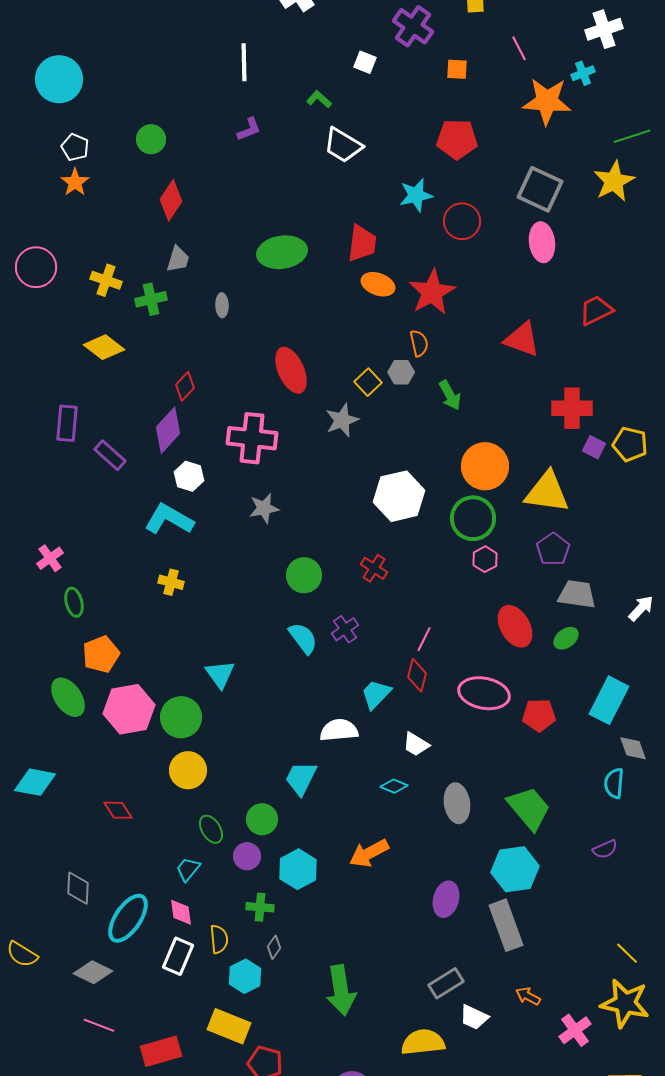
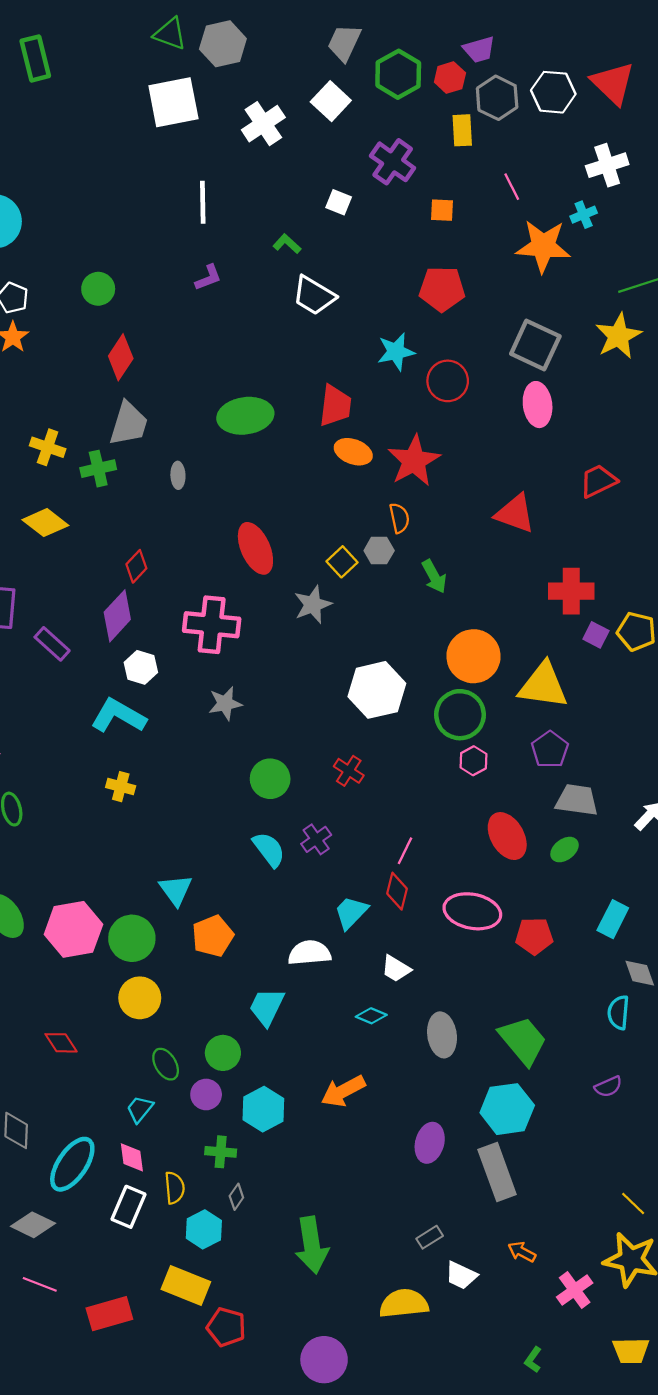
gray trapezoid: (178, 259) -> (129, 424), size x1.5
orange pentagon: (101, 654) -> (213, 936), moved
cyan rectangle: (609, 700) -> (613, 919), size x0.7
gray rectangle: (446, 983) -> (430, 1237), size x0.7

